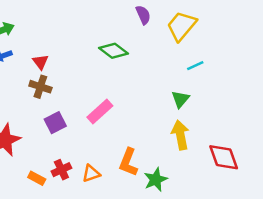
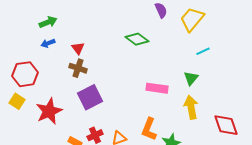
pink rectangle: (100, 111) -> (157, 88), moved, turned 50
purple square: (55, 123) -> (90, 97), size x1.4

